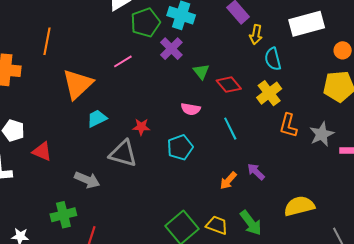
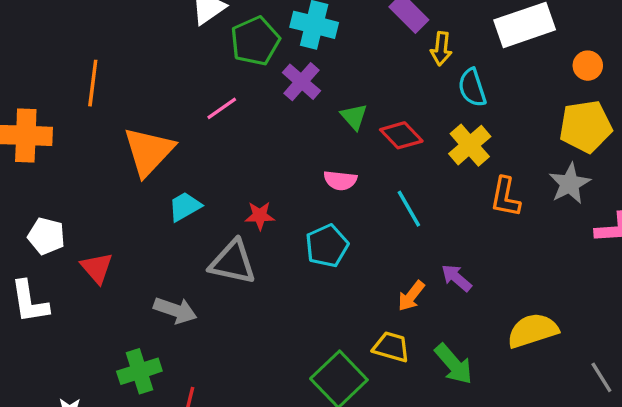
gray star: (322, 134) -> (570, 184), moved
red triangle: (42, 151) -> (97, 268), turned 30
yellow trapezoid: (217, 225) -> (391, 347), moved

